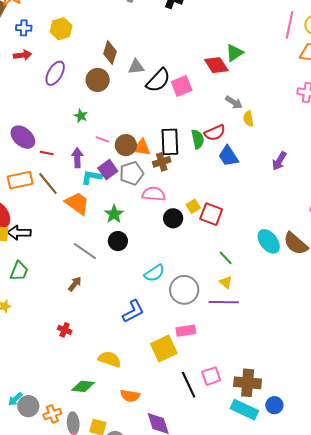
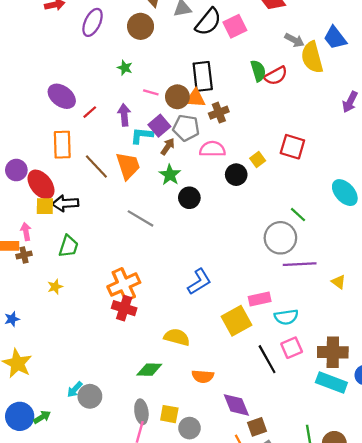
yellow semicircle: (248, 119) -> (312, 57), size x1.8
green semicircle: (198, 139) -> (258, 71), moved
black rectangle: (170, 142) -> (203, 76), moved
red line: (47, 153) -> (90, 112), turned -48
blue trapezoid: (228, 156) -> (335, 38), moved
gray pentagon: (132, 173) -> (186, 128), turned 30
orange rectangle: (20, 180) -> (62, 145), turned -75
brown line: (48, 184) -> (96, 167), moved
orange trapezoid: (77, 203) -> (128, 166), turned 40
red square: (211, 214) -> (292, 147), moved
black circle: (118, 241) -> (189, 198), moved
cyan semicircle: (154, 273) -> (286, 317), moved, turned 30
yellow triangle: (226, 282) -> (339, 282), moved
brown arrow: (75, 284) -> (168, 147), moved
gray circle: (184, 290) -> (280, 238), moved
red cross: (65, 330) -> (124, 308), size x1.5
orange cross: (52, 414) -> (124, 284), moved, size x1.6

